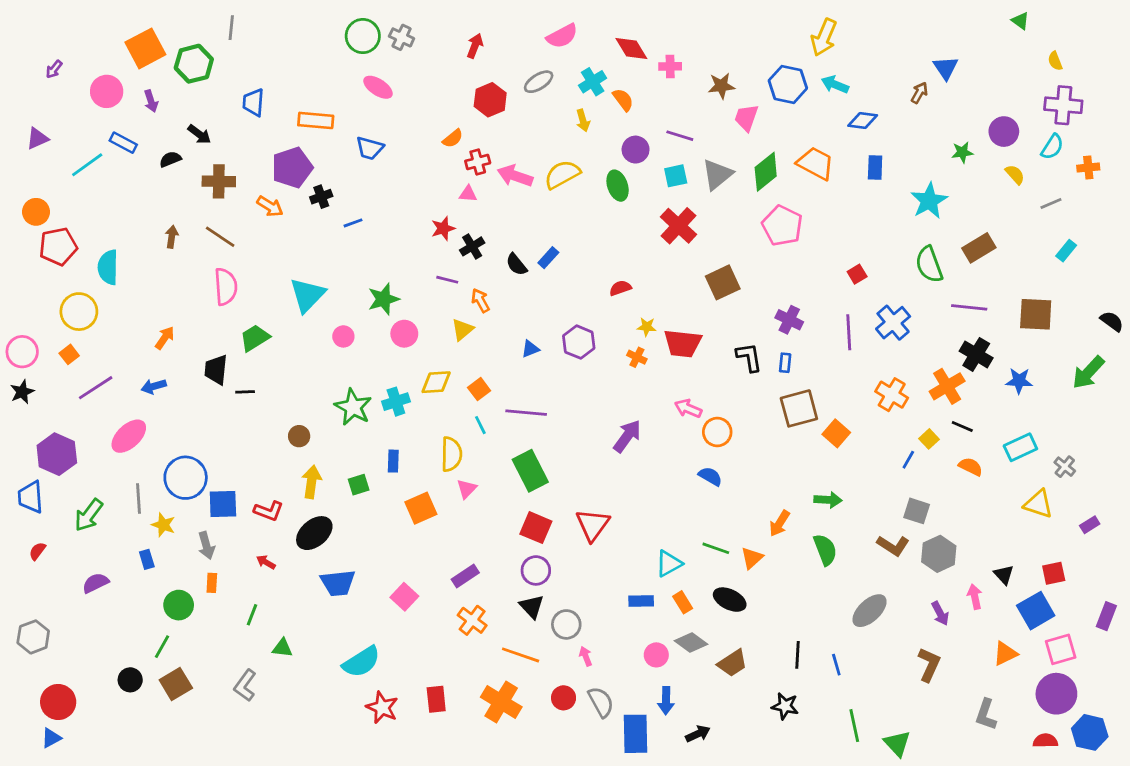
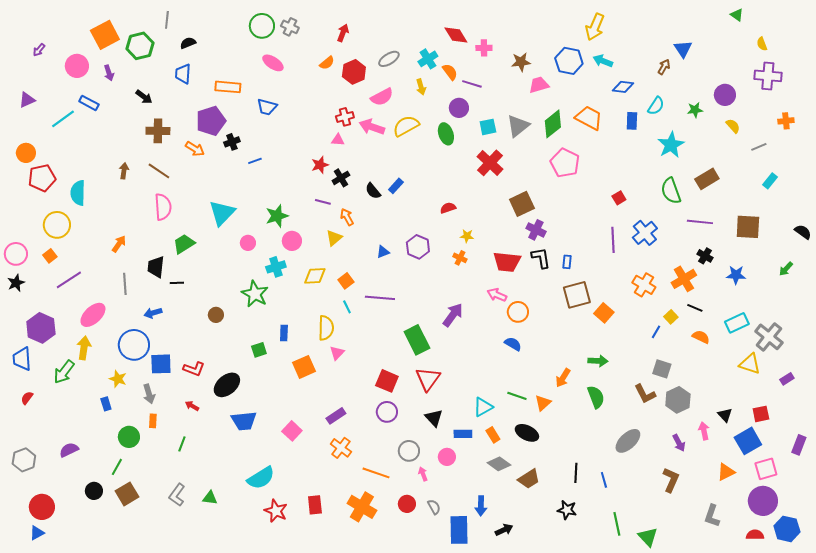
pink semicircle: (562, 36) -> (382, 97), moved
pink trapezoid: (746, 118) -> (539, 85), turned 55
purple line: (680, 136) -> (472, 84), moved
orange semicircle: (453, 138) -> (327, 63), moved
cyan semicircle: (1052, 147) -> (656, 106), moved
black semicircle: (170, 159) -> (188, 43), moved
purple cross: (789, 320) -> (536, 230), moved
red trapezoid: (683, 343) -> (507, 262), moved
black cross: (976, 354) -> (705, 256), size x0.7
green arrow: (1088, 372) -> (786, 269), size x0.6
blue arrow: (154, 386) -> (153, 313), moved
cyan cross: (396, 402) -> (276, 267), moved
gray cross: (1065, 467) -> (769, 337), size x1.8
green rectangle: (530, 471) -> (417, 340), moved
yellow arrow: (312, 482) -> (84, 348), moved
gray line: (138, 498) -> (125, 284), moved
brown L-shape: (893, 546) -> (645, 394), turned 30
purple semicircle: (96, 583) -> (69, 450), moved
black triangle: (532, 606) -> (434, 418), moved
green triangle: (282, 648) -> (210, 498), moved
pink circle: (656, 655) -> (447, 457), moved
gray semicircle: (601, 702) -> (434, 507), size x0.7

